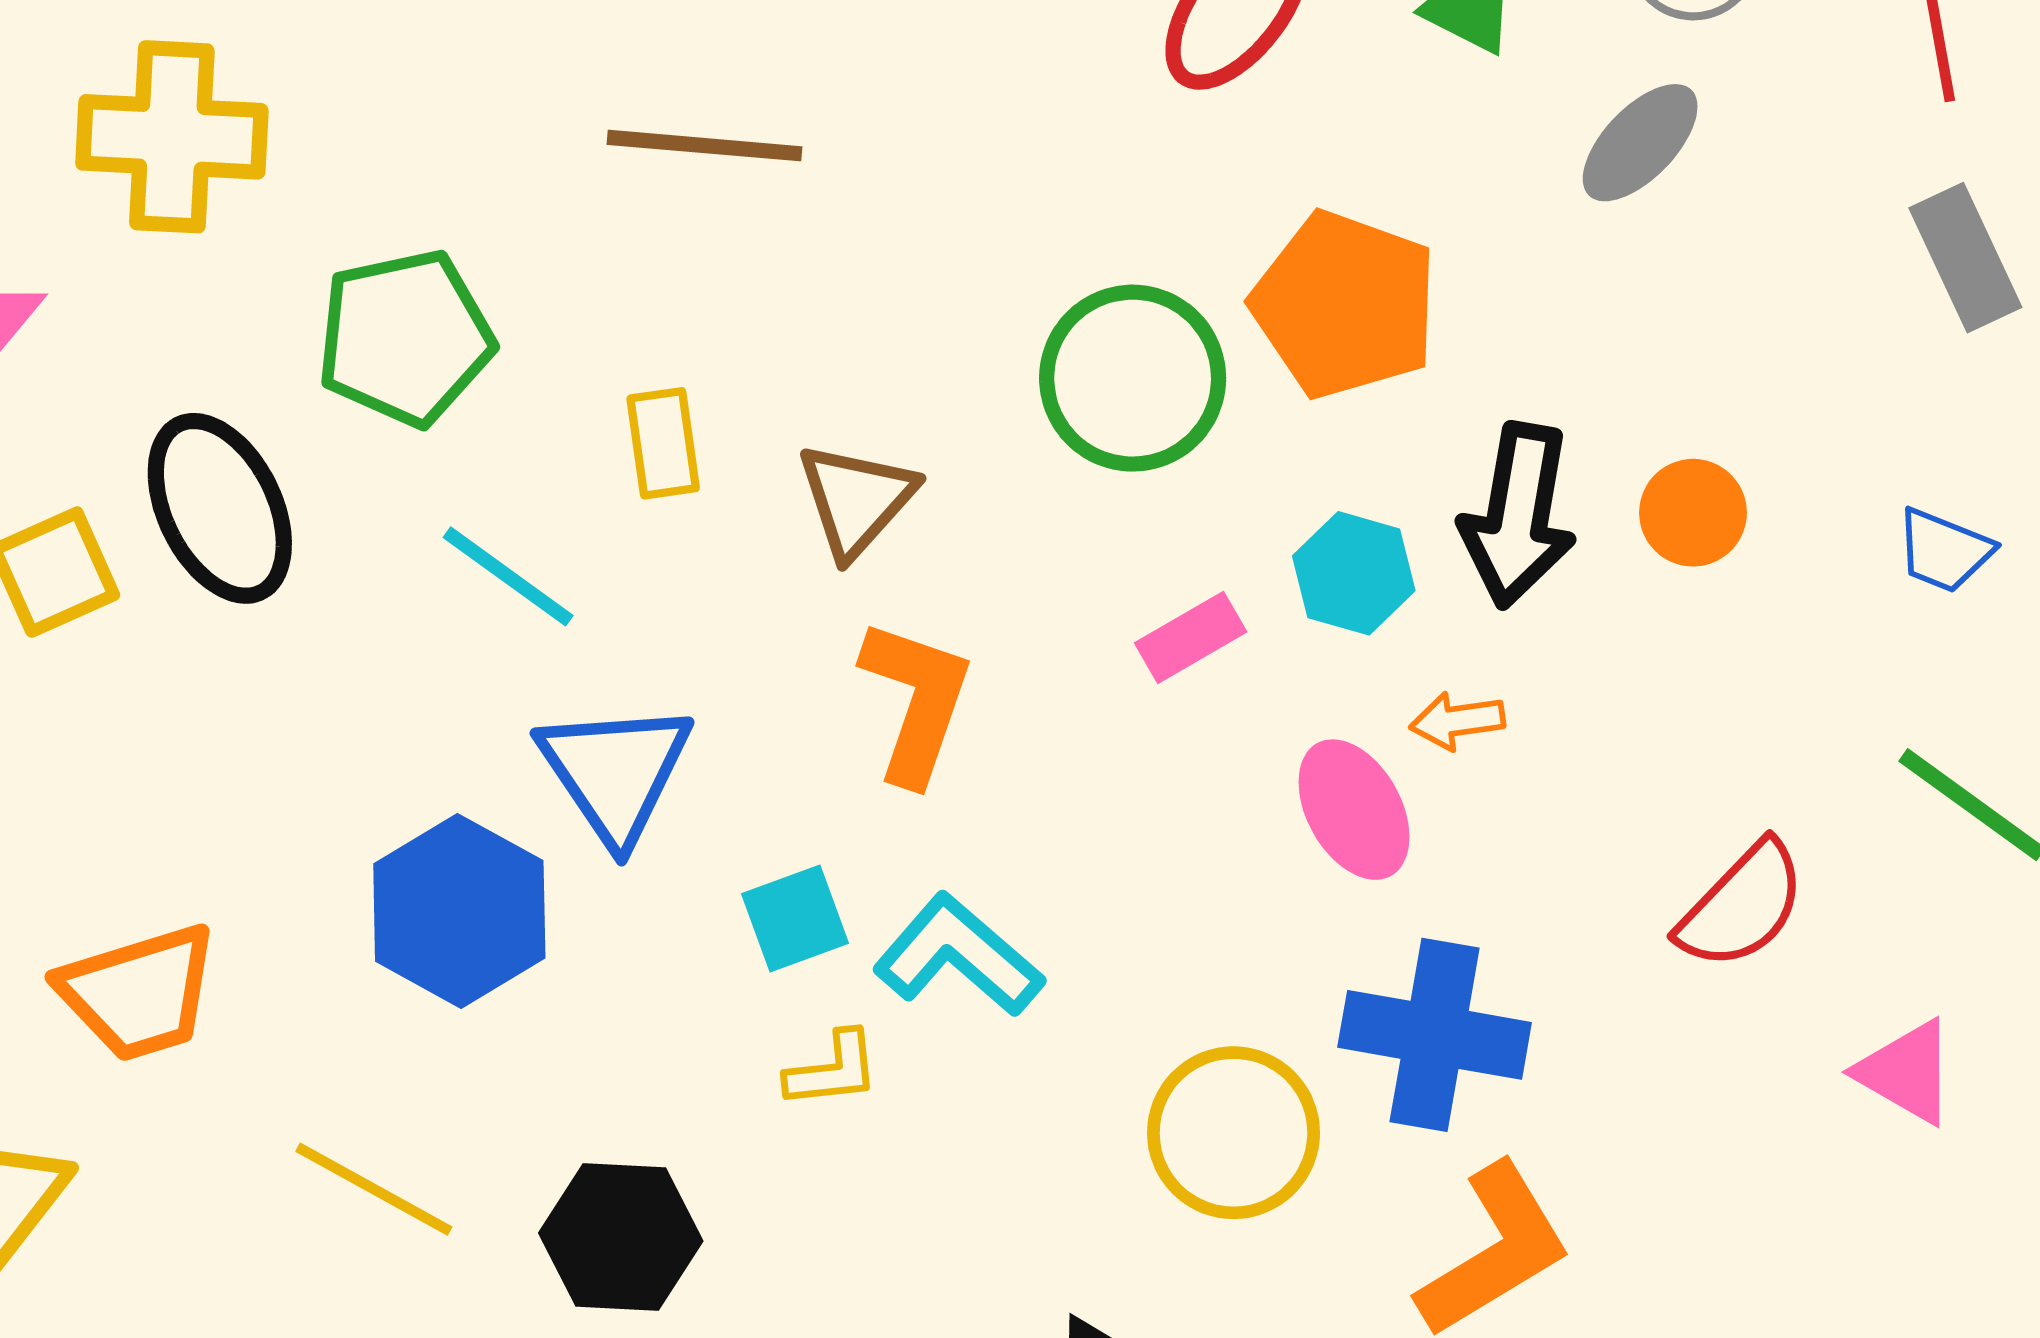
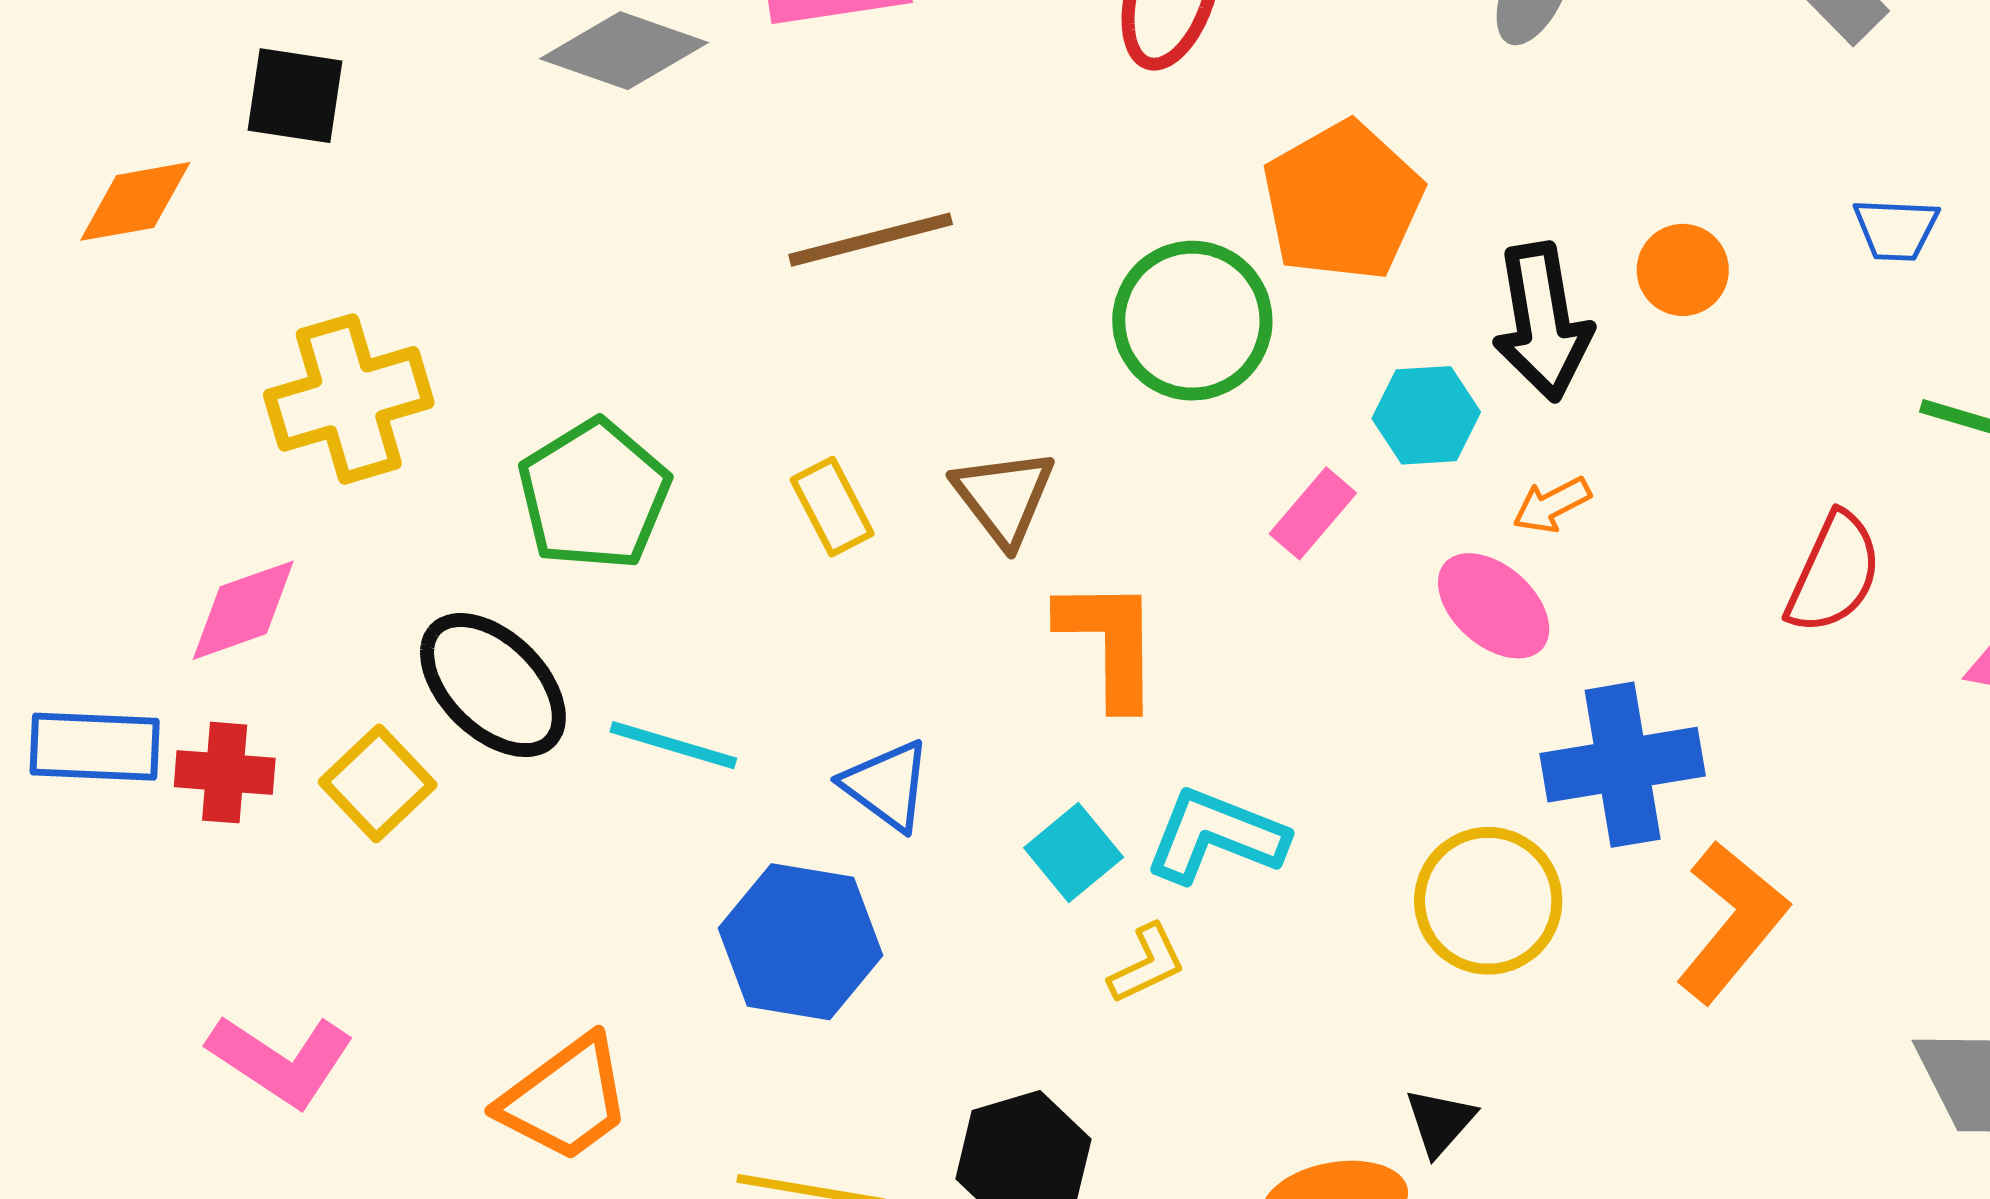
brown line: (704, 146) -> (871, 240), moved
orange pentagon: (1345, 305) -> (1343, 201), turned -30
cyan line: (508, 576) -> (673, 745), moved
blue triangle: (615, 772) -> (887, 785), size x0.7

